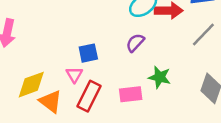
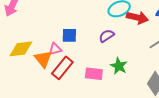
pink triangle: (74, 75) -> (55, 49), turned 32
orange triangle: (51, 101) -> (43, 59), moved

